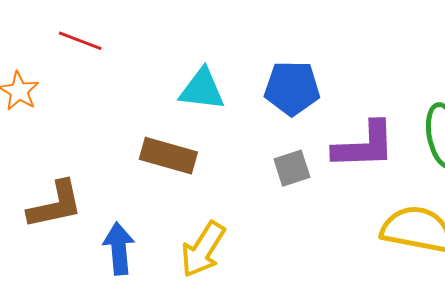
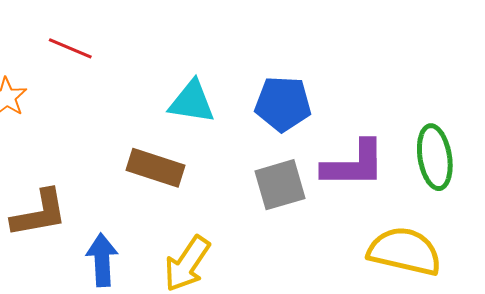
gray square: (292, 168) -> (280, 185), size x1.4

